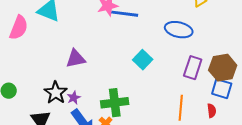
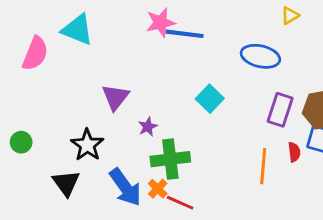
purple triangle: (76, 59) -> (115, 97), turned -40
purple star: (74, 98) -> (148, 127), moved
red semicircle: (212, 111) -> (294, 152), moved

